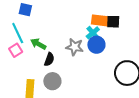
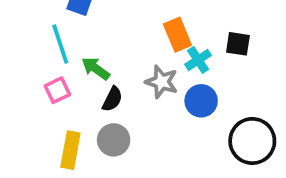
orange rectangle: (100, 20) -> (177, 35), moved, turned 54
blue circle: (96, 45) -> (201, 101), moved
pink square: (16, 50) -> (57, 90), moved

